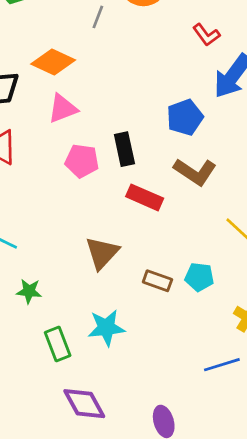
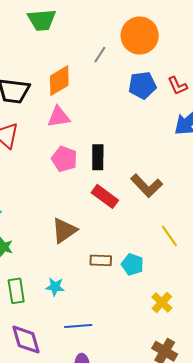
orange diamond: (53, 62) -> (59, 81), turned -68
blue pentagon: (185, 117) -> (142, 85), moved
brown rectangle: (157, 281) -> (101, 260), turned -30
cyan star: (106, 328) -> (55, 287), size x0.7
blue line: (222, 365) -> (78, 326), moved

